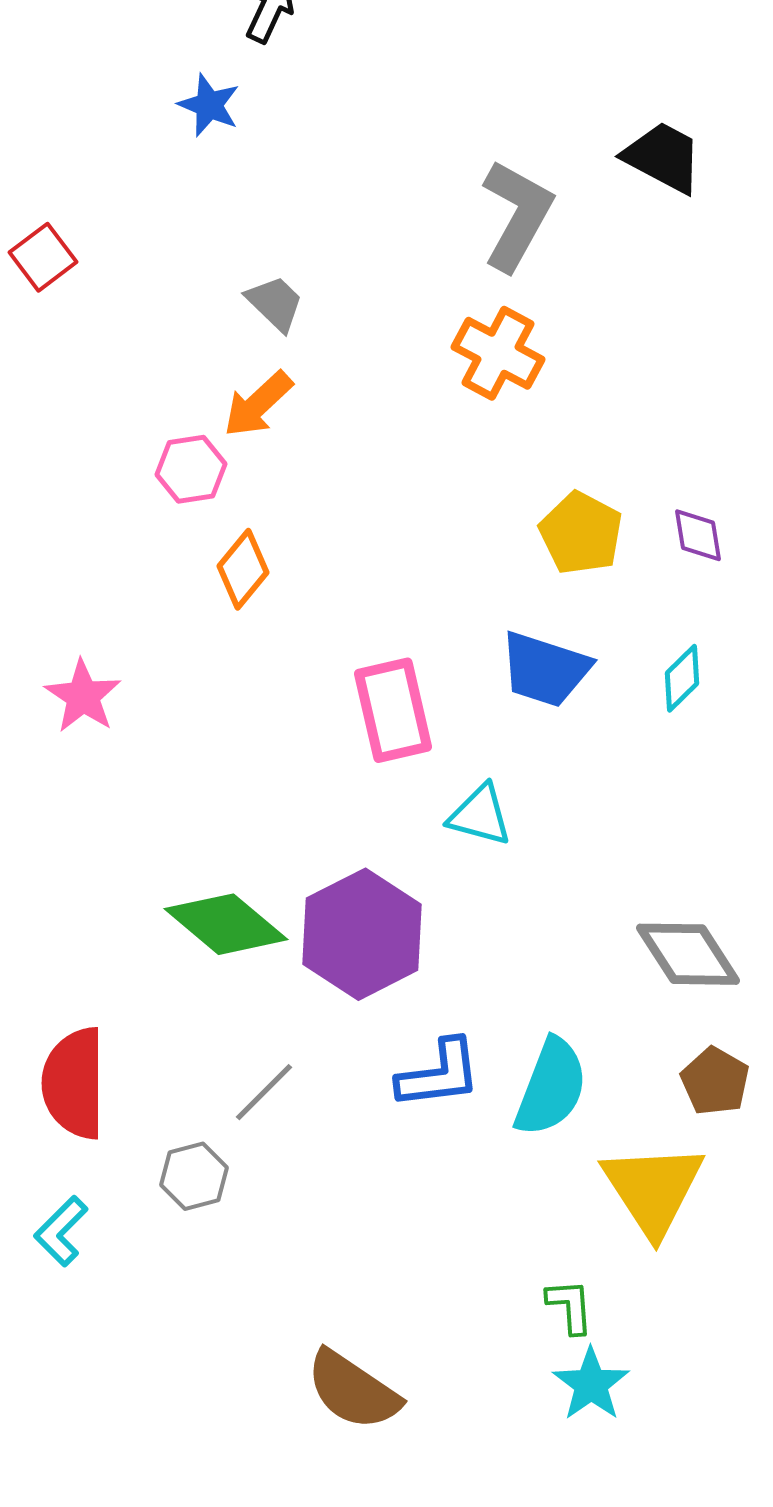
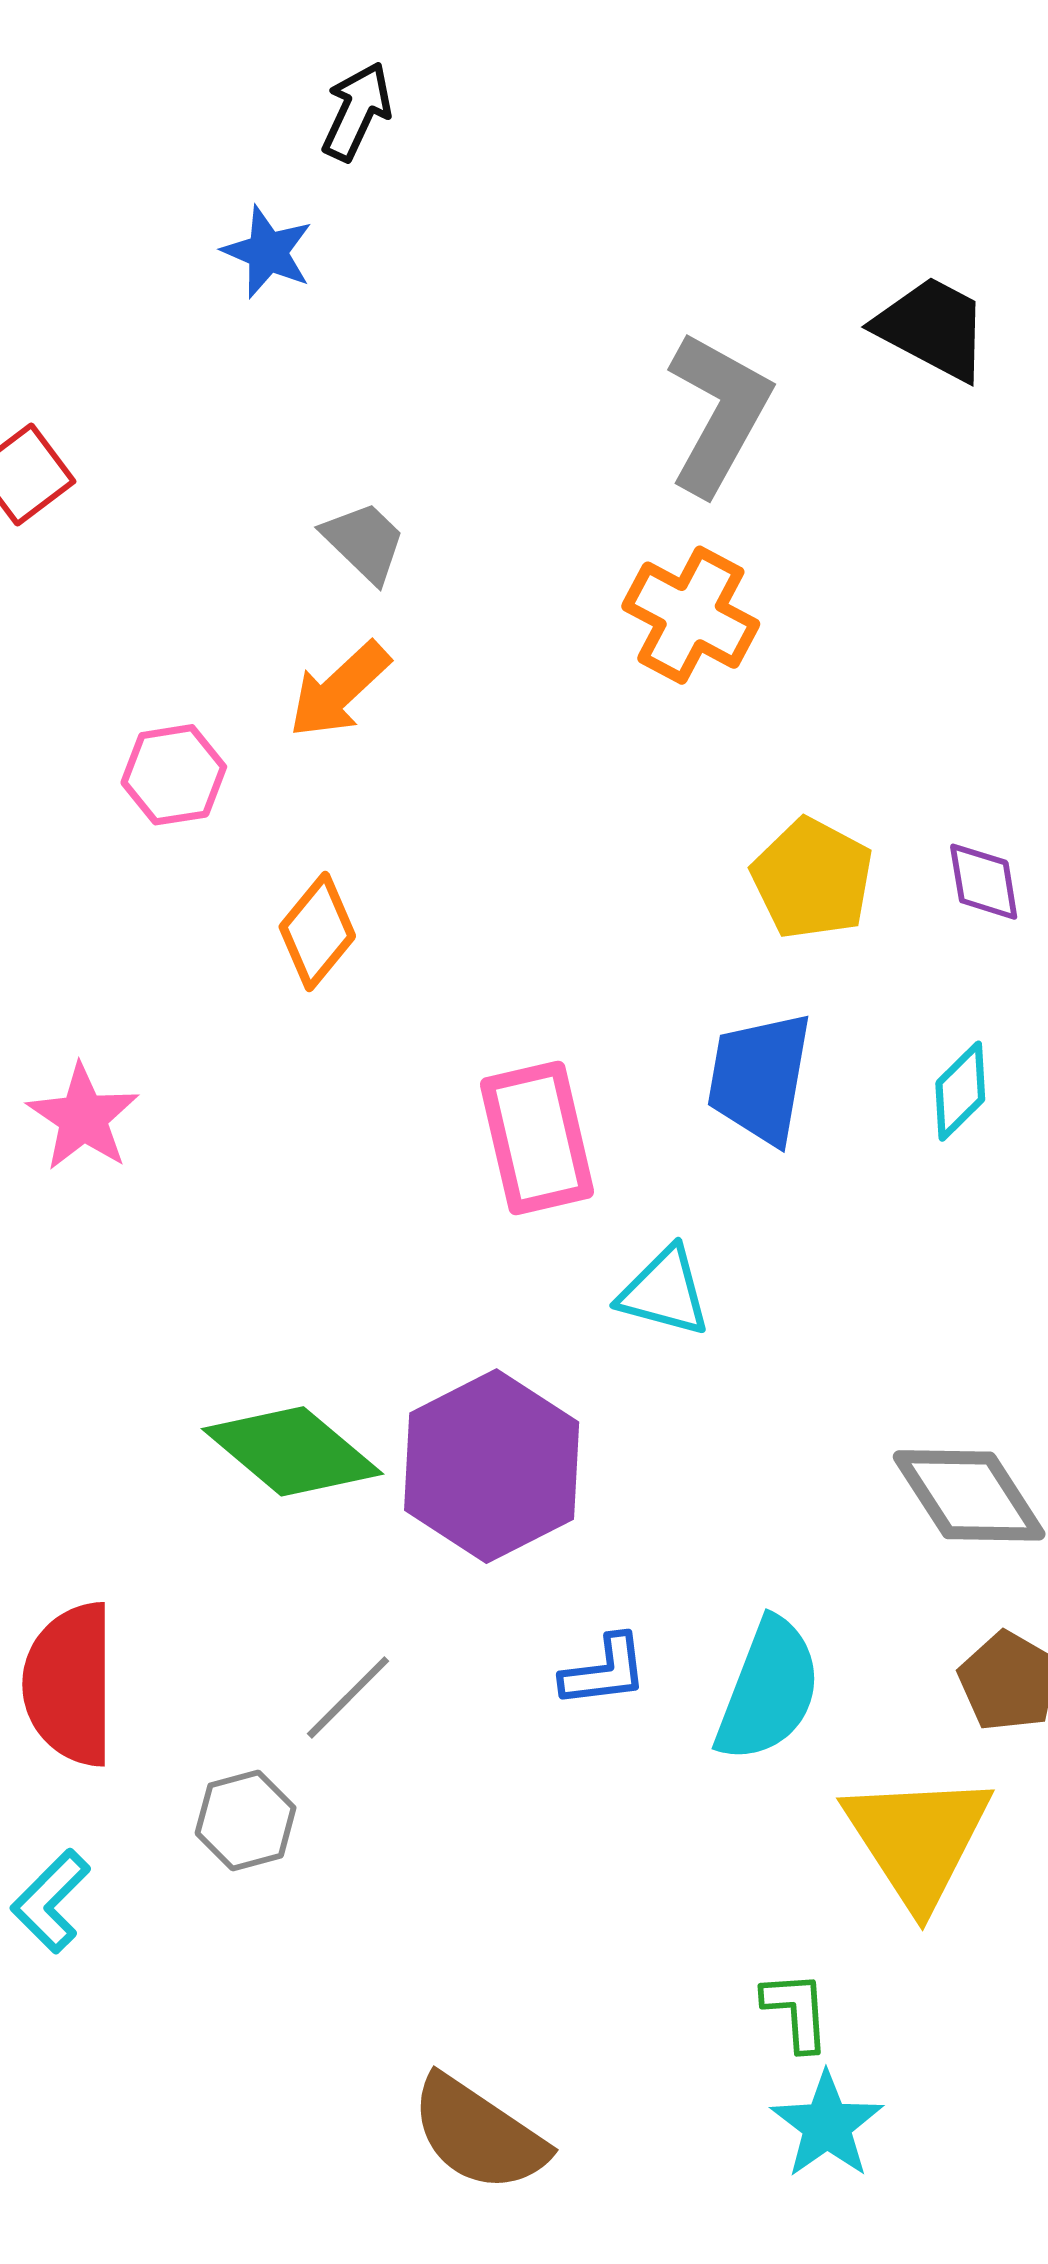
pink hexagon: (191, 469) -> (174, 775), moved
blue trapezoid: (545, 669) -> (760, 1078), turned 82
blue L-shape: (439, 1074) -> (604, 1671), size x0.7

